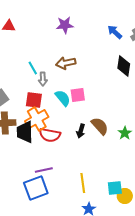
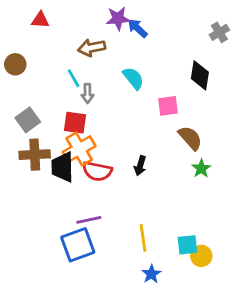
blue arrow: (115, 32) -> (137, 28), moved
brown arrow: (66, 63) -> (92, 48), moved
pink square: (78, 95) -> (168, 106), moved
cyan semicircle: (63, 98) -> (133, 78), moved
brown semicircle: (100, 126) -> (190, 138), moved

